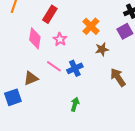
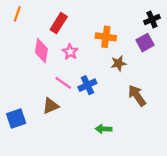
orange cross: (91, 26) -> (106, 37), turned -36
brown triangle: (31, 78) -> (51, 106), moved
green arrow: (75, 104) -> (104, 129), moved, turned -104

